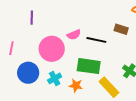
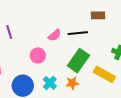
pink circle: (52, 49) -> (38, 55), size x0.6
green rectangle: (89, 66) -> (78, 61), turned -45

